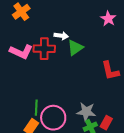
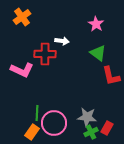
pink star: (108, 19) -> (96, 24), moved
green triangle: (75, 48) -> (98, 53), moved, turned -48
pink L-shape: (21, 52) -> (22, 70), moved

